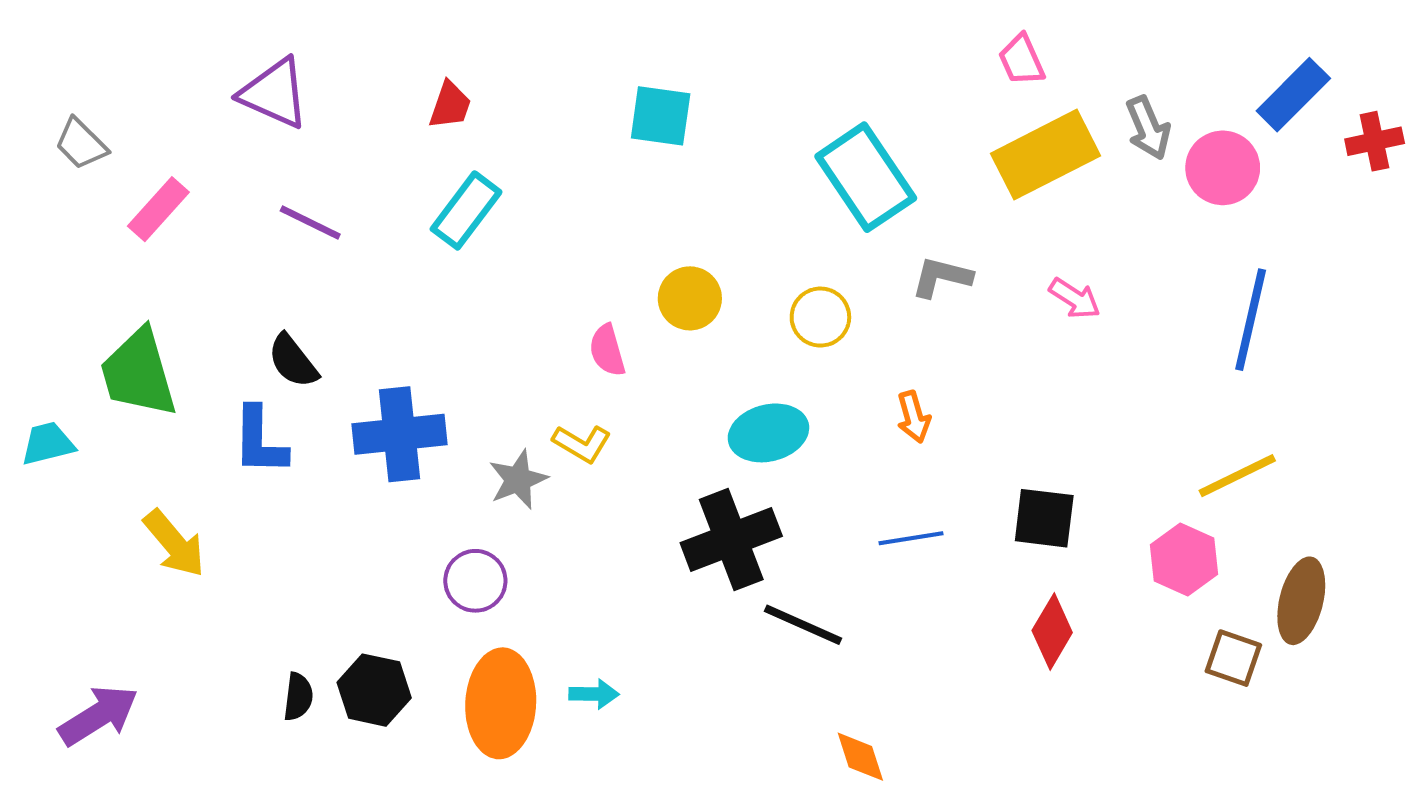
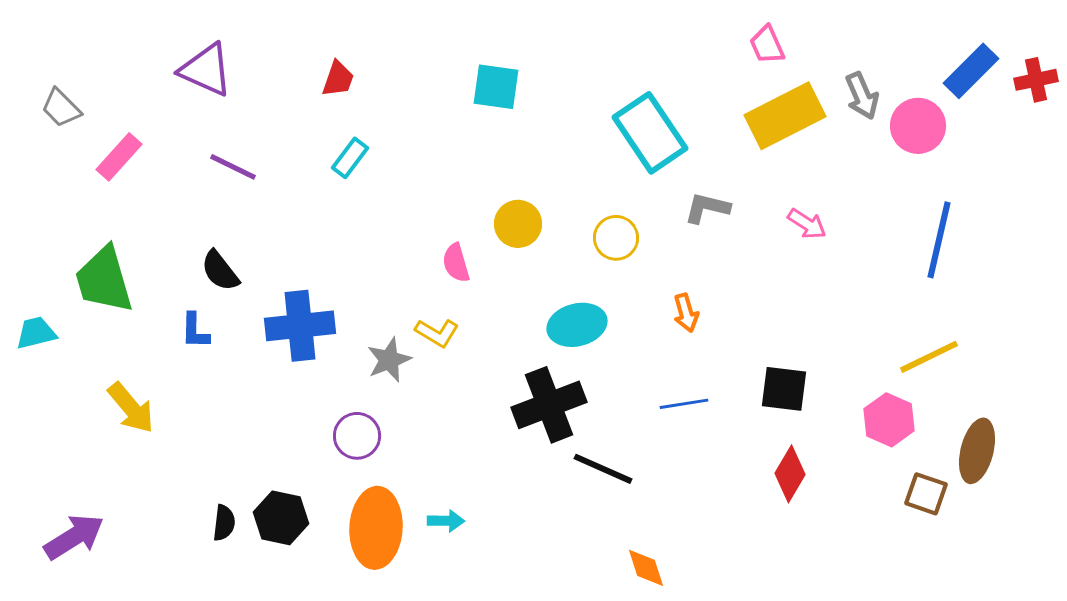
red cross: (1375, 141) -> (1036, 80), moved
cyan rectangle: (466, 210) -> (350, 158), size x0.7
blue L-shape: (260, 441) -> (195, 331), size x0.7

